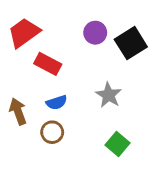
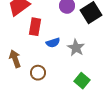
red rectangle: (48, 64) -> (35, 27), turned 72
blue semicircle: (57, 102) -> (53, 43), moved

